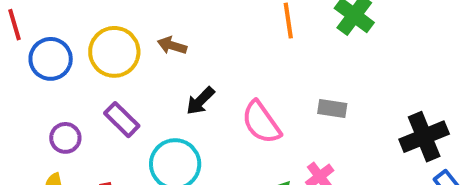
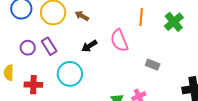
pink semicircle: (261, 122) -> (119, 40), moved
purple circle: (65, 138) -> (28, 48), moved

